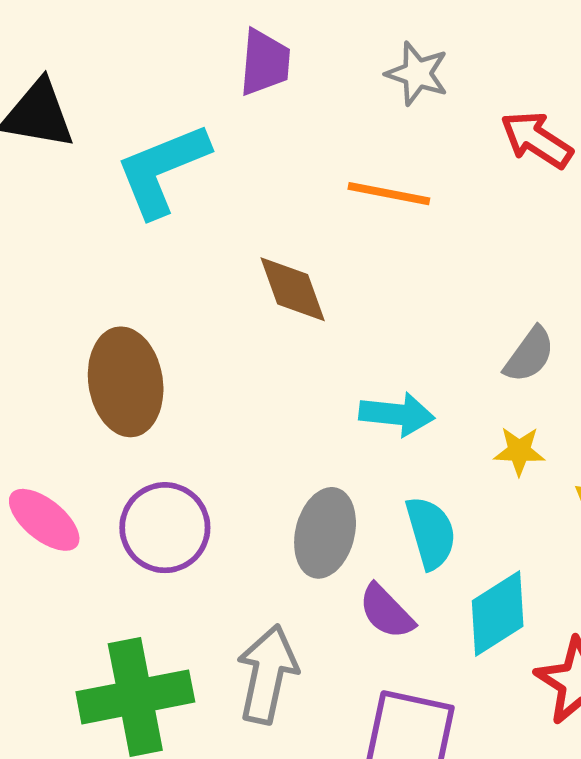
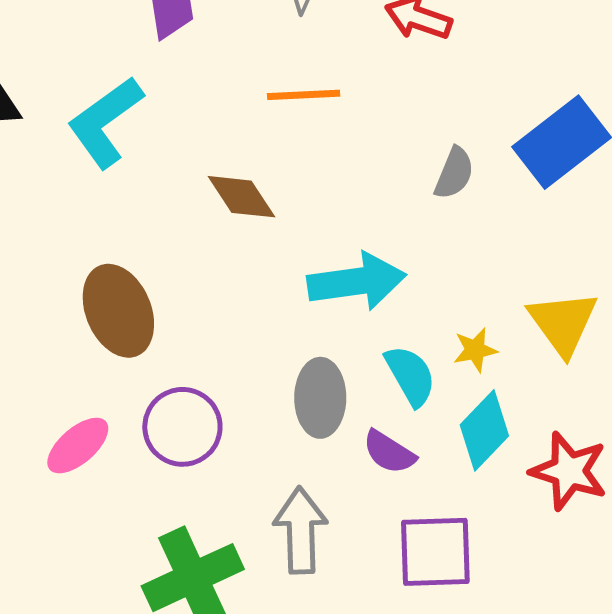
gray semicircle: (529, 355) -> (454, 173), moved
cyan arrow: (397, 414) -> (357, 282), size x1.5
yellow star: (519, 451) -> (475, 350), moved
pink ellipse: (44, 520) -> (78, 446), turned -66

